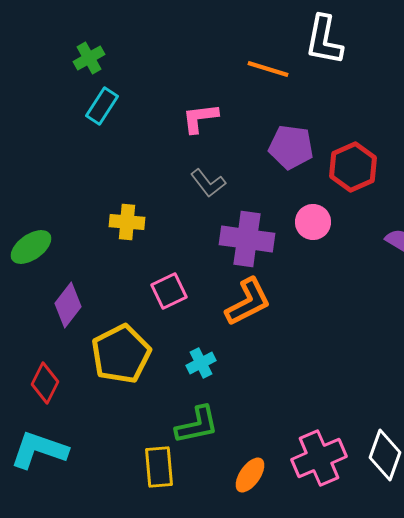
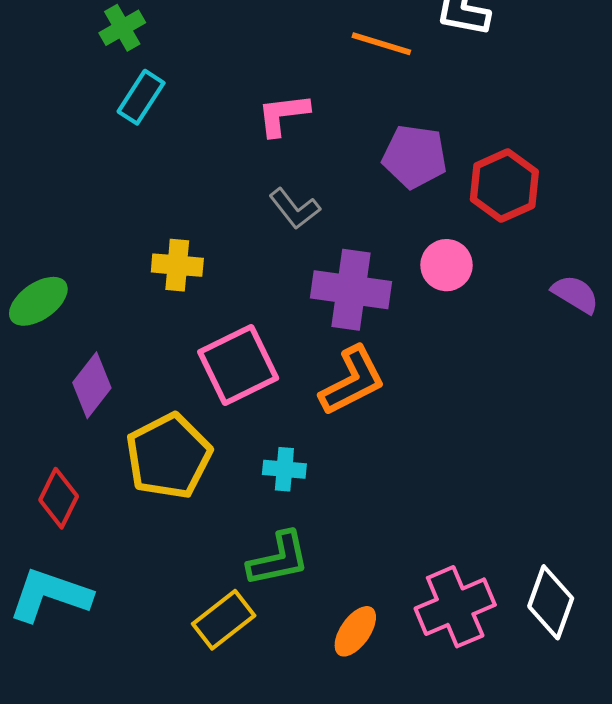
pink square: (169, 291) -> (238, 365), size x1.5
cyan cross: (201, 363) -> (284, 469), turned 32
yellow rectangle: (159, 467) -> (224, 620), turned 57

